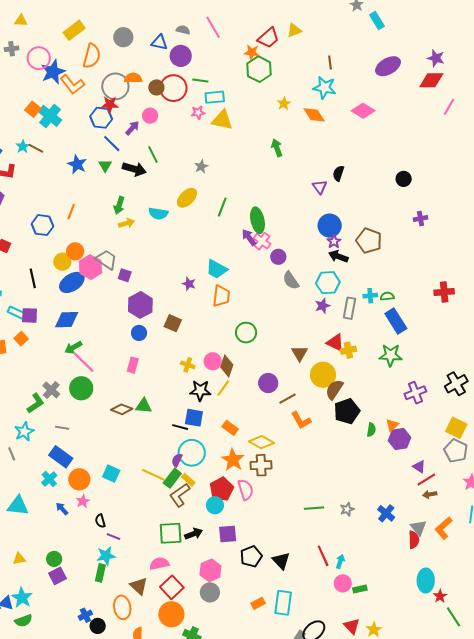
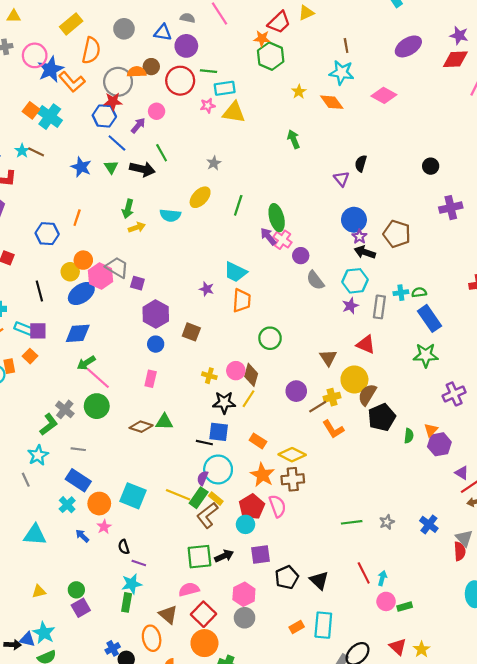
brown circle: (156, 87) -> (151, 67), moved
purple cross: (420, 219) -> (451, 208), size x1.5
yellow cross: (348, 350) -> (332, 397), moved
cyan square: (111, 474) -> (133, 496), size x1.4

